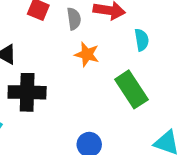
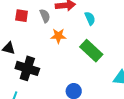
black cross: (27, 92) -> (27, 68), turned 30

